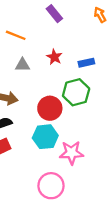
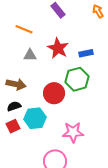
red star: (54, 57) -> (58, 48), size x1.5
cyan hexagon: (45, 137) -> (35, 118), moved

